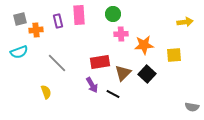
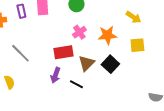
yellow arrow: (185, 22) -> (133, 17), moved, turned 42
pink cross: (121, 34) -> (79, 32), moved, turned -32
purple arrow: (92, 85) -> (55, 75), turned 49

